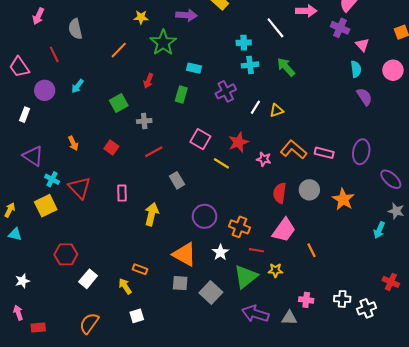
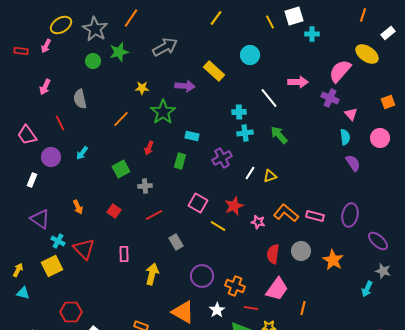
orange line: (311, 250) -> (303, 308), turned 40

